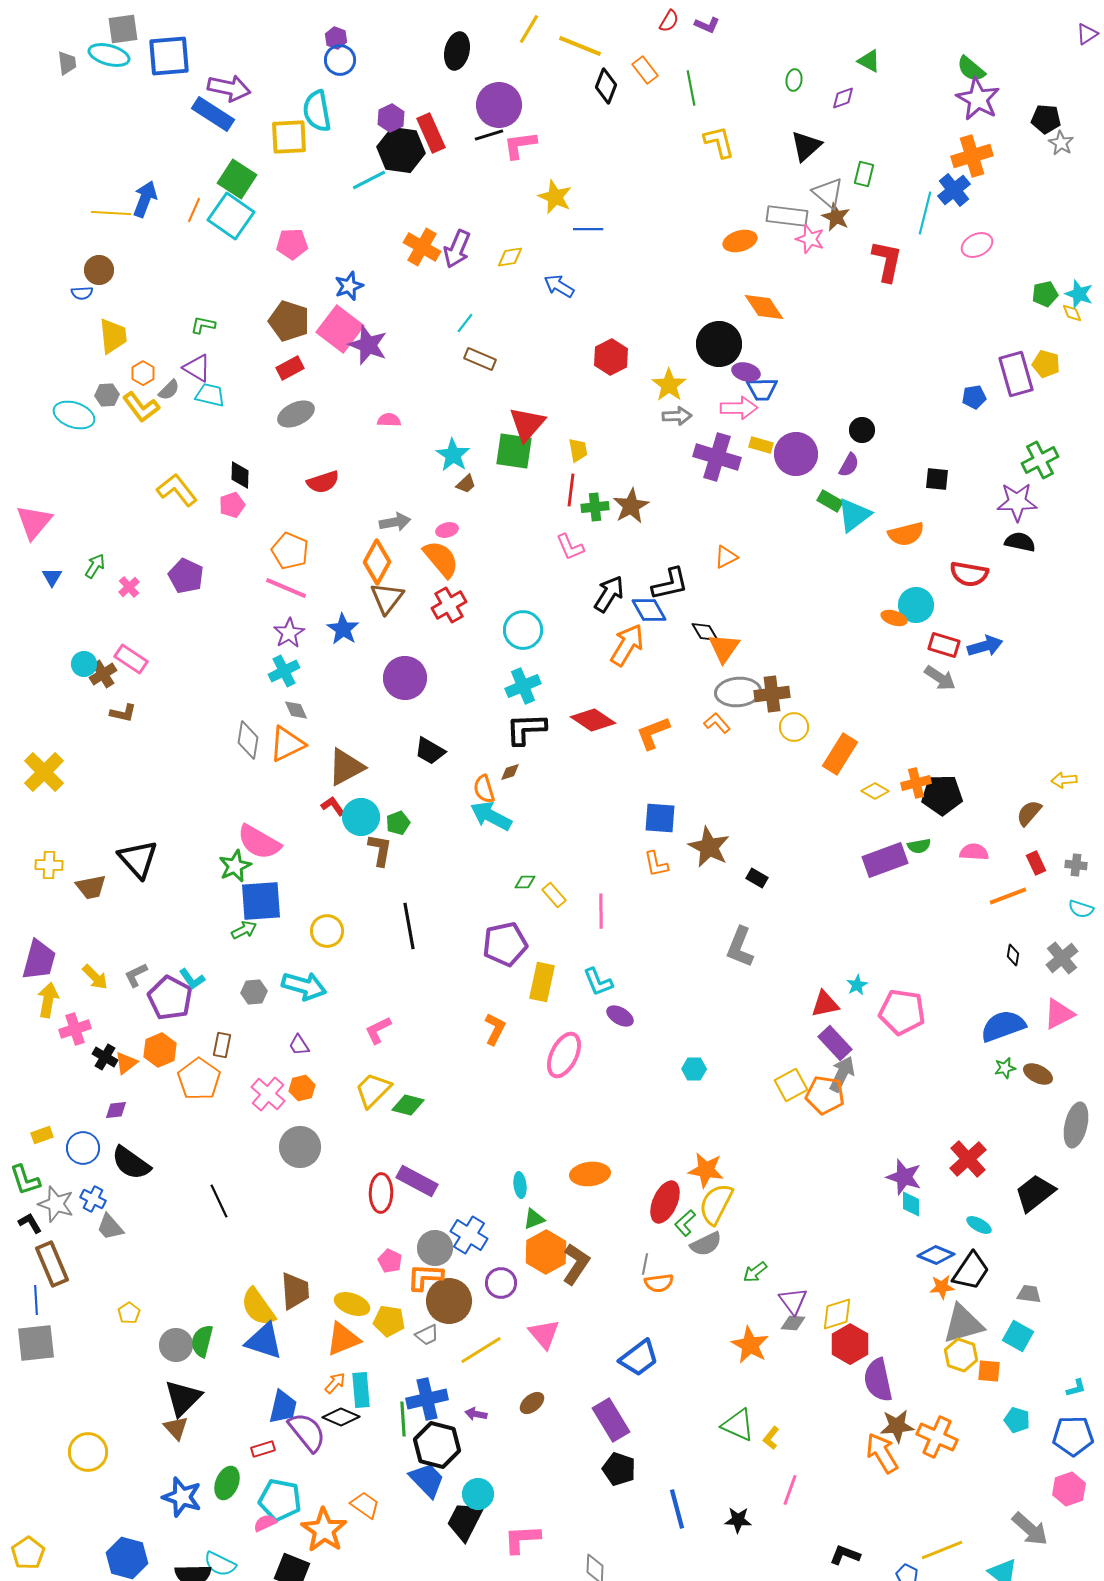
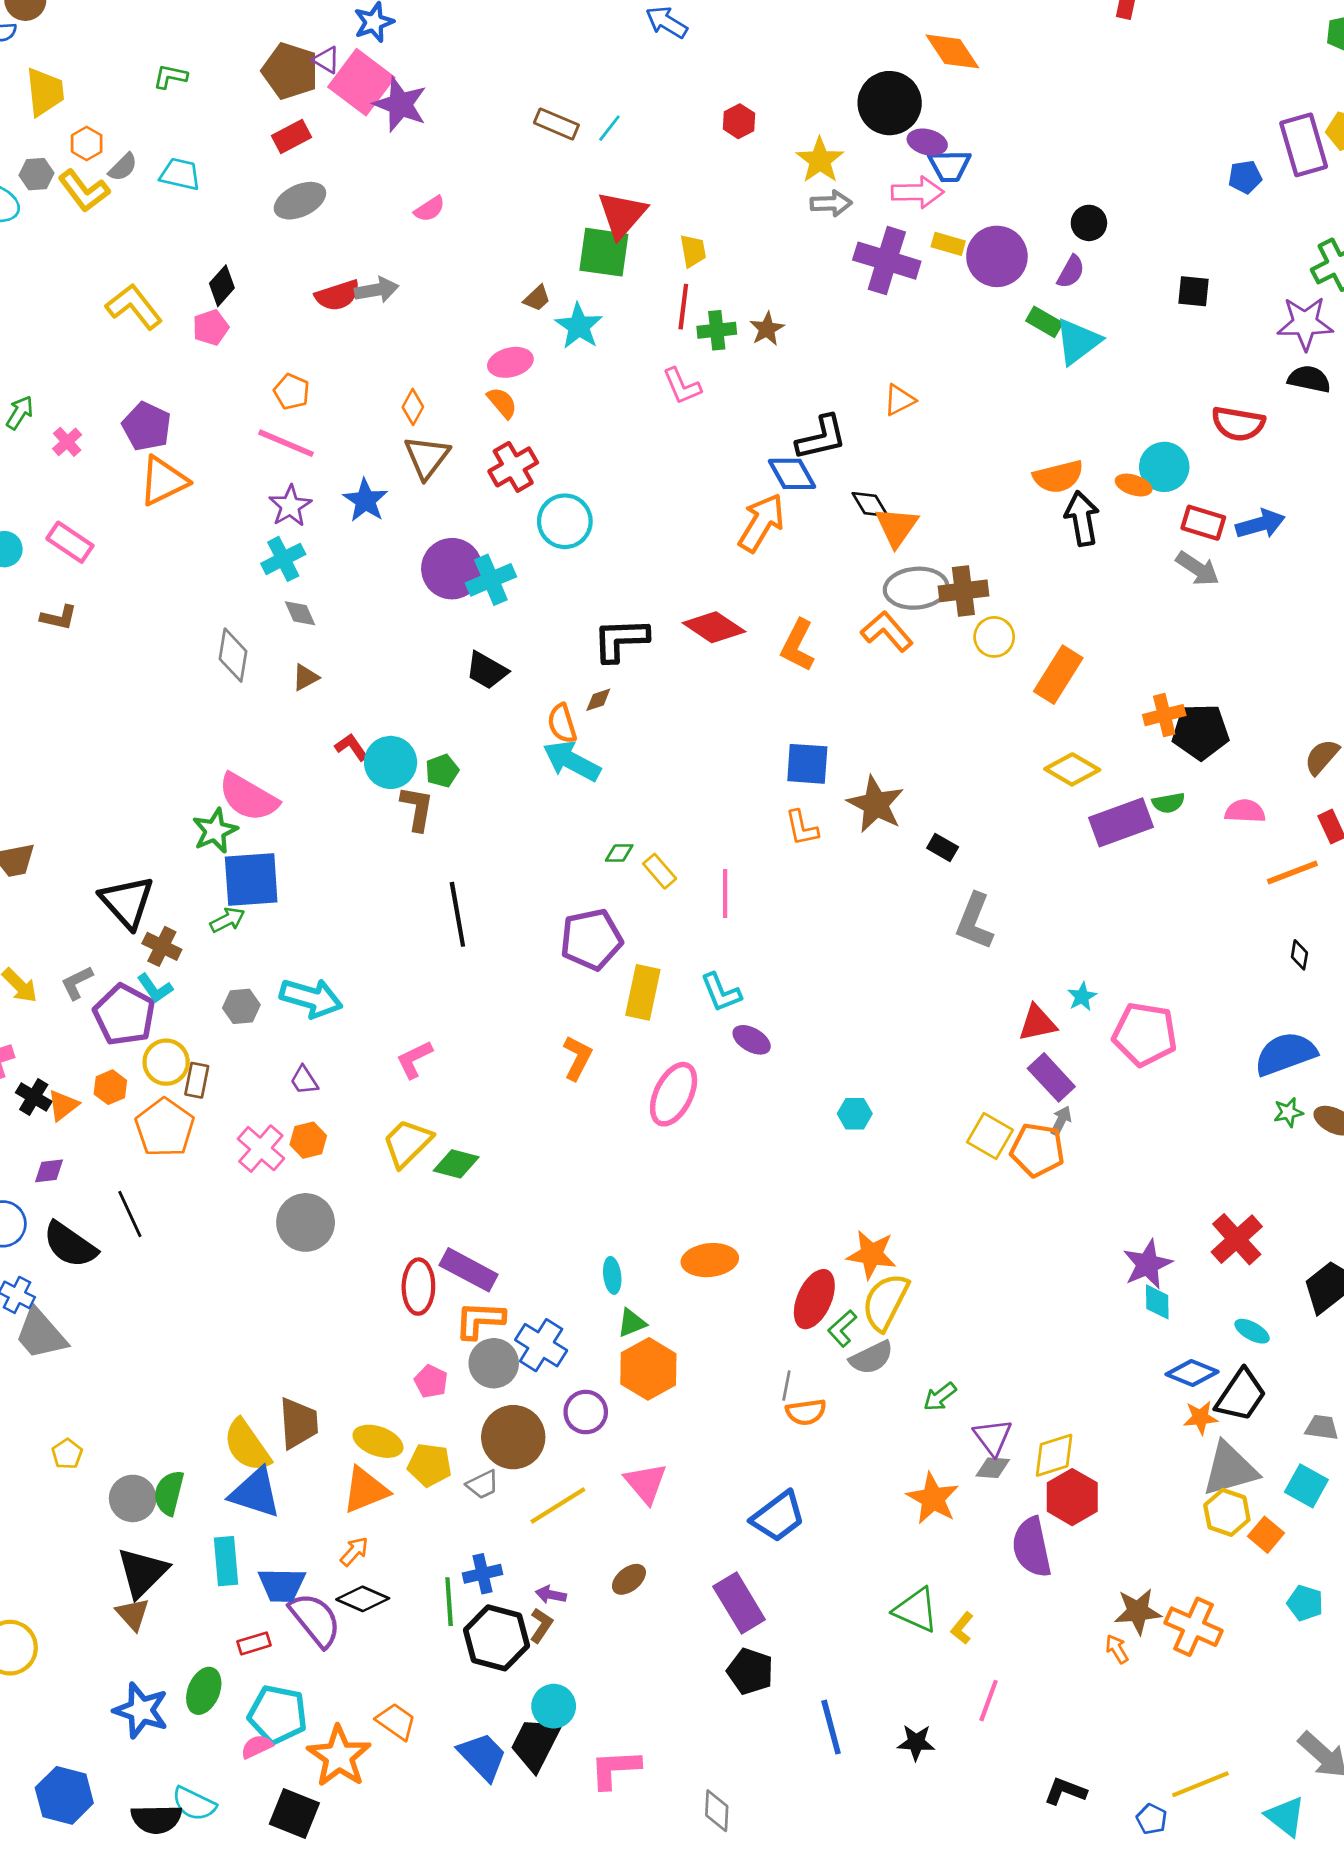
cyan line: (465, 323) -> (609, 128), moved
red hexagon: (611, 357) -> (739, 121), size x0.7
purple triangle: (197, 368) -> (326, 60), moved, size x0.7
pink semicircle: (389, 420) -> (430, 209), turned 145
cyan star: (453, 455) -> (579, 326), moved
black diamond: (240, 475) -> (222, 286), turned 40
brown star: (631, 506) -> (767, 329), size x0.7
gray arrow: (395, 522) -> (377, 290), moved
pink ellipse: (447, 530) -> (510, 362), size x1.4
orange semicircle: (906, 534) -> (1058, 477), moved
orange pentagon: (290, 551) -> (292, 392), size x0.7
orange semicircle: (441, 559) -> (502, 403), size x0.6
orange diamond: (377, 562) -> (413, 407), size x0.6
black arrow: (609, 594) -> (1082, 518), moved, turned -42
cyan circle: (523, 630) -> (565, 521), moved
brown cross: (103, 674) -> (162, 946), moved, turned -32
cyan cross: (523, 686) -> (491, 580), moved
orange L-shape: (717, 723) -> (887, 631), size x1.4
orange L-shape: (653, 733) -> (798, 645), turned -42
orange triangle: (287, 744) -> (163, 481), moved
brown triangle: (346, 767) -> (306, 677), moved, size x0.5
yellow diamond: (875, 791) -> (1072, 769), moved, size x1.4
black triangle: (138, 859) -> (127, 902), moved
yellow circle: (327, 931) -> (166, 1062), moved
gray L-shape: (740, 947) -> (975, 921), moved
orange hexagon: (160, 1050) -> (110, 1087), size x0.7
gray arrow: (842, 1074) -> (1061, 1121), size x0.6
yellow square: (791, 1085) -> (990, 1136), turned -32
purple star: (904, 1177) -> (1147, 1264), turned 30
black line: (219, 1201) -> (130, 1214), moved
gray trapezoid: (110, 1227) -> (41, 1334), size x1.4
brown L-shape: (576, 1264) -> (541, 1625), moved, size x0.6
orange L-shape: (425, 1277) -> (480, 1320), moved
orange square: (989, 1371) -> (1266, 1535), turned 35
purple semicircle: (878, 1380) -> (1032, 1547), moved
cyan rectangle: (361, 1390) -> (226, 1561), moved
blue cross: (427, 1399) -> (483, 1574), size x0.7
blue trapezoid: (283, 1407) -> (282, 1585), turned 78
orange arrow: (882, 1453) -> (1117, 1649), size x0.5
blue trapezoid: (427, 1480) -> (483, 1756), moved

